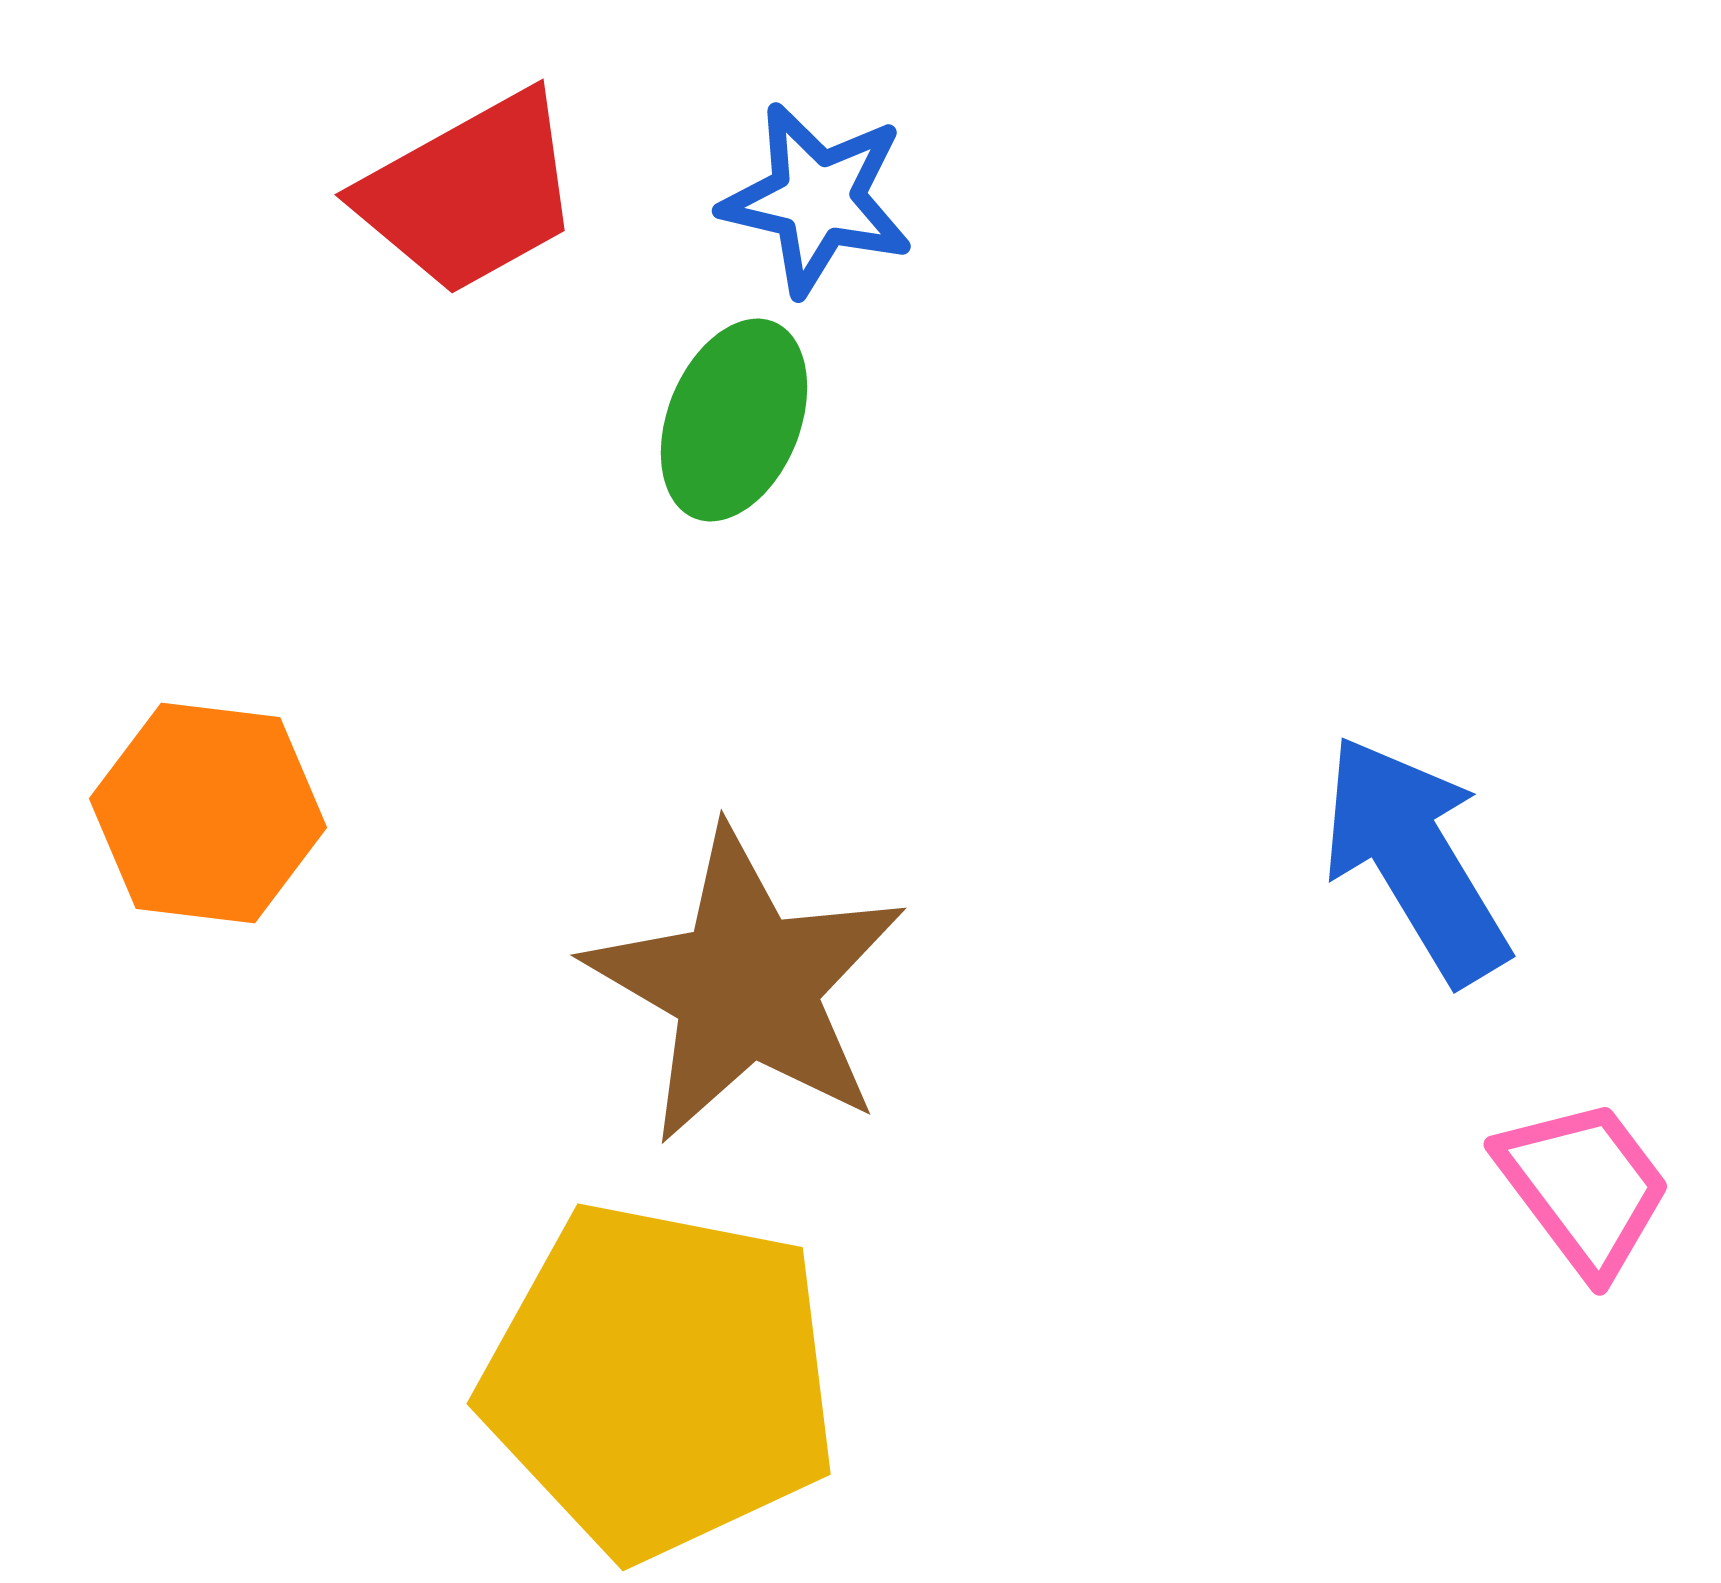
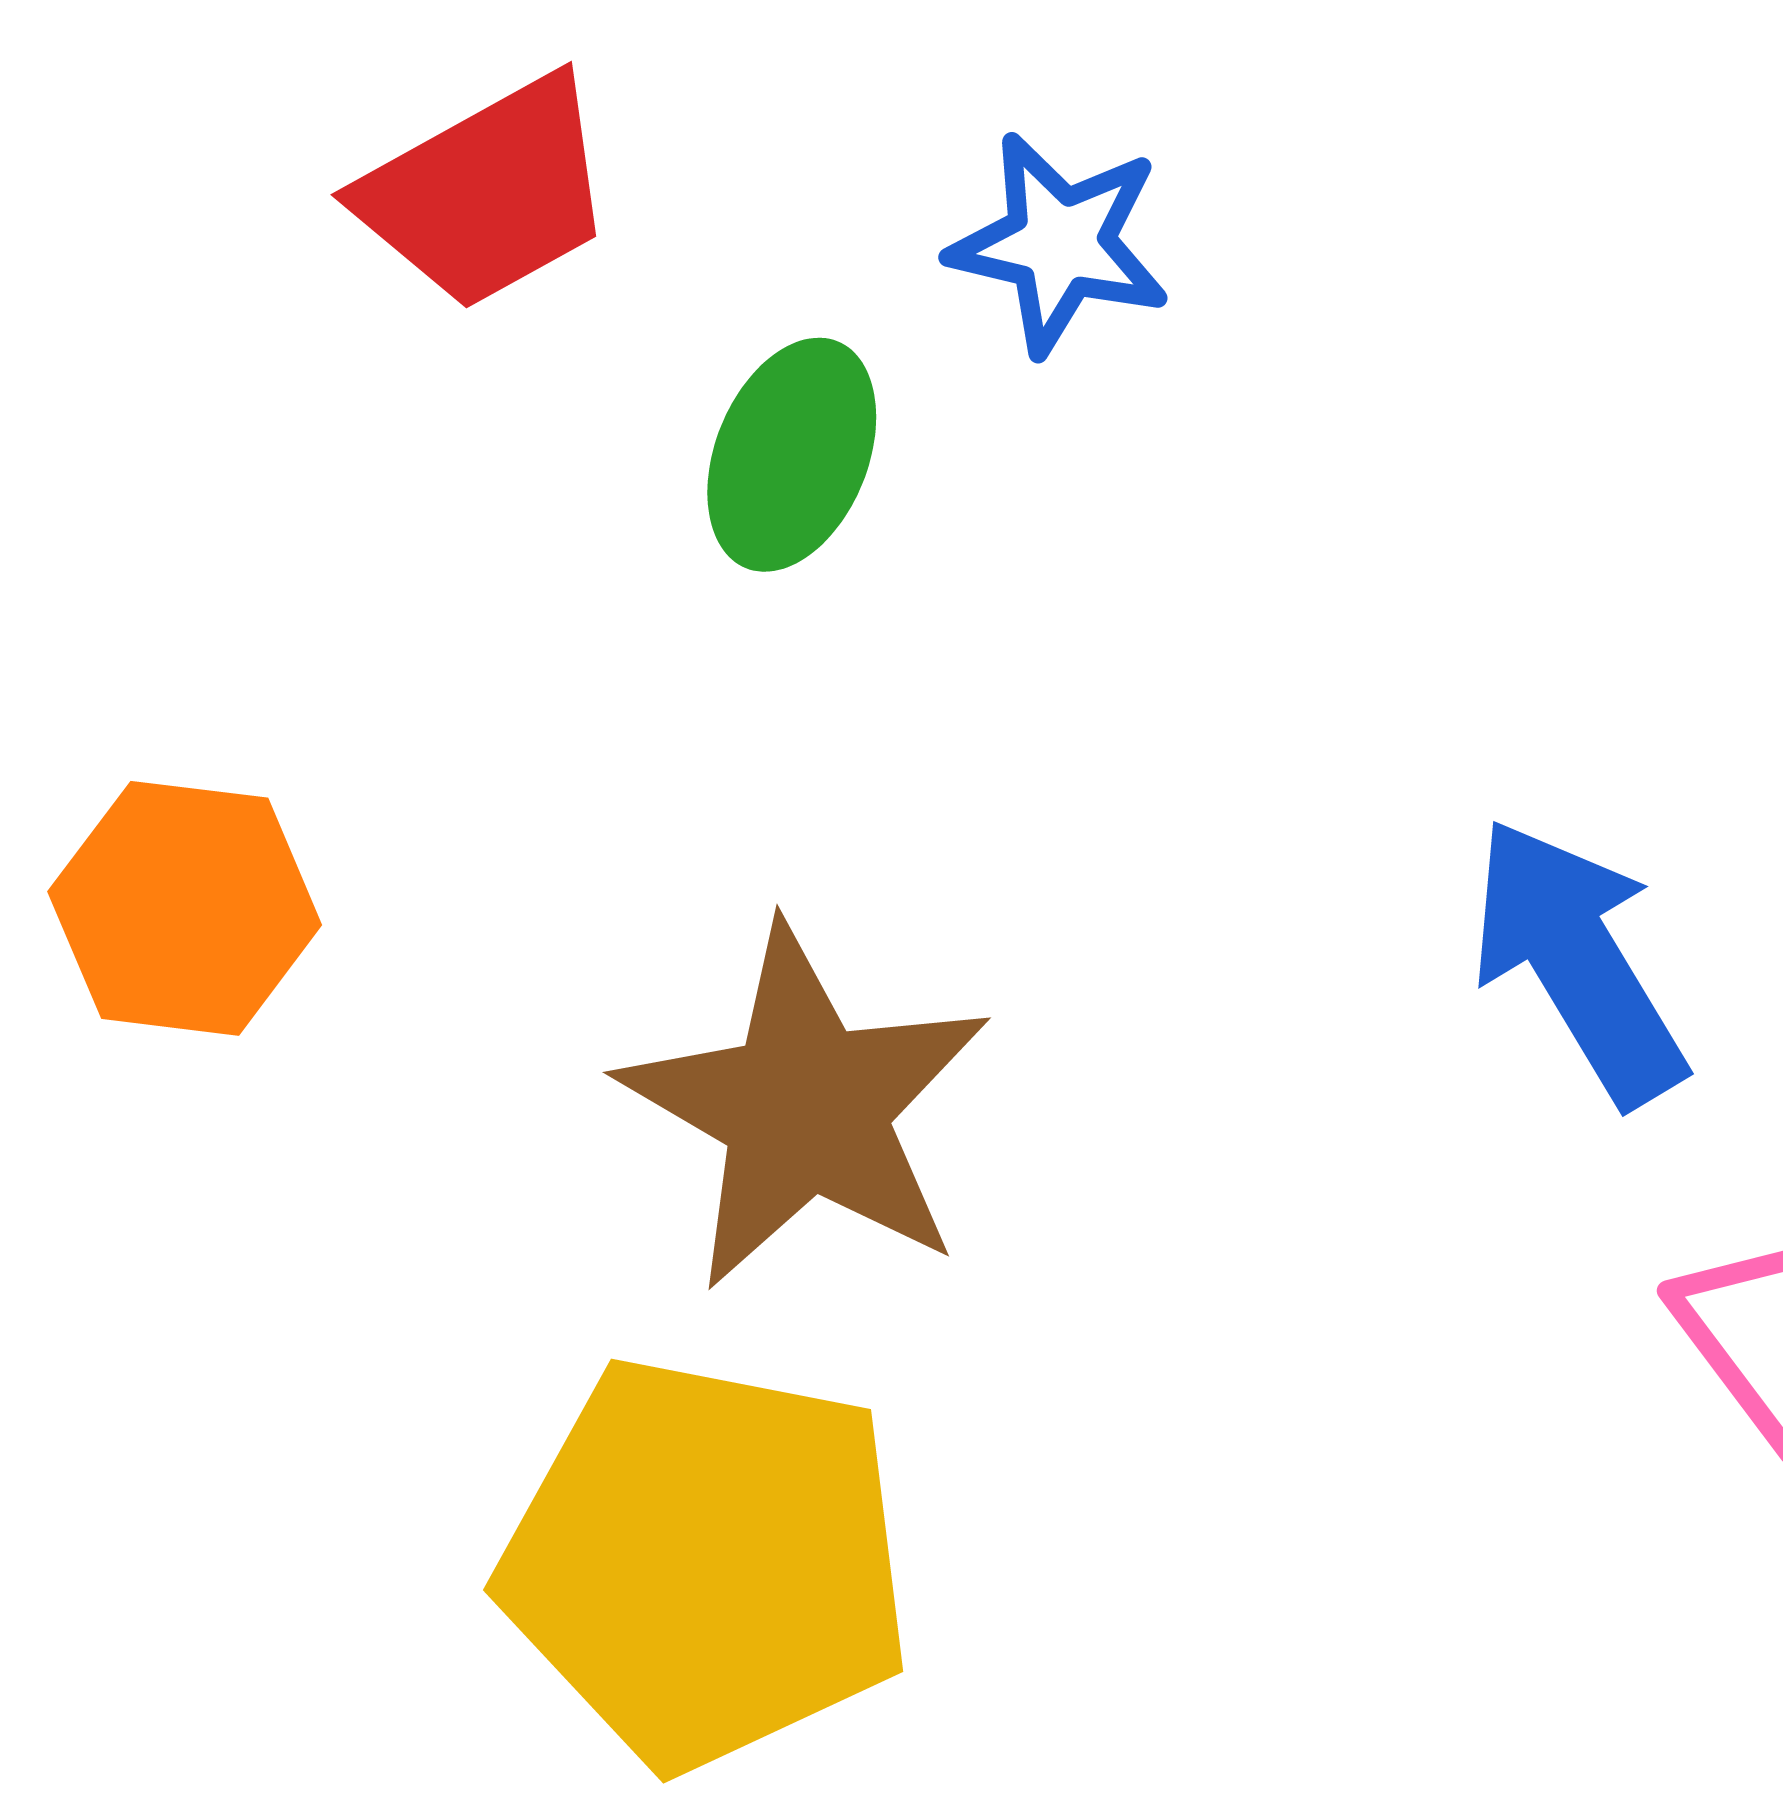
blue star: (817, 199) -> (1060, 244), moved

